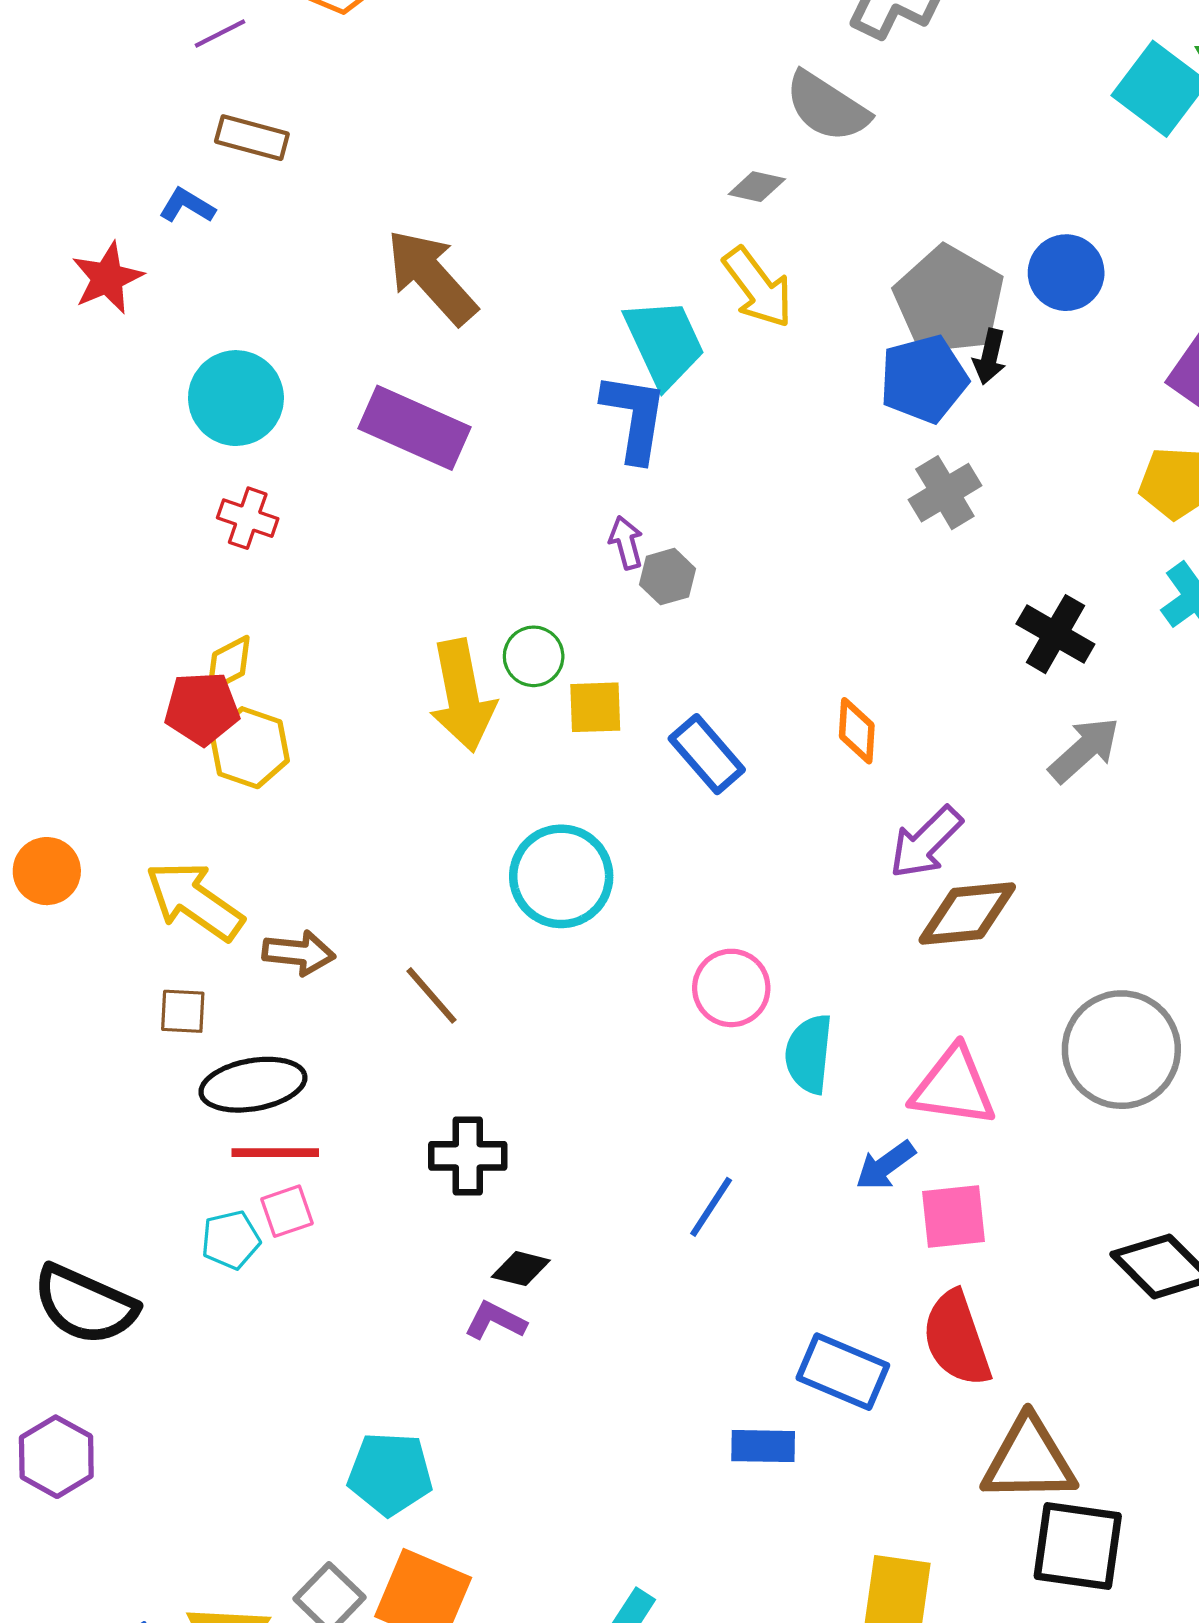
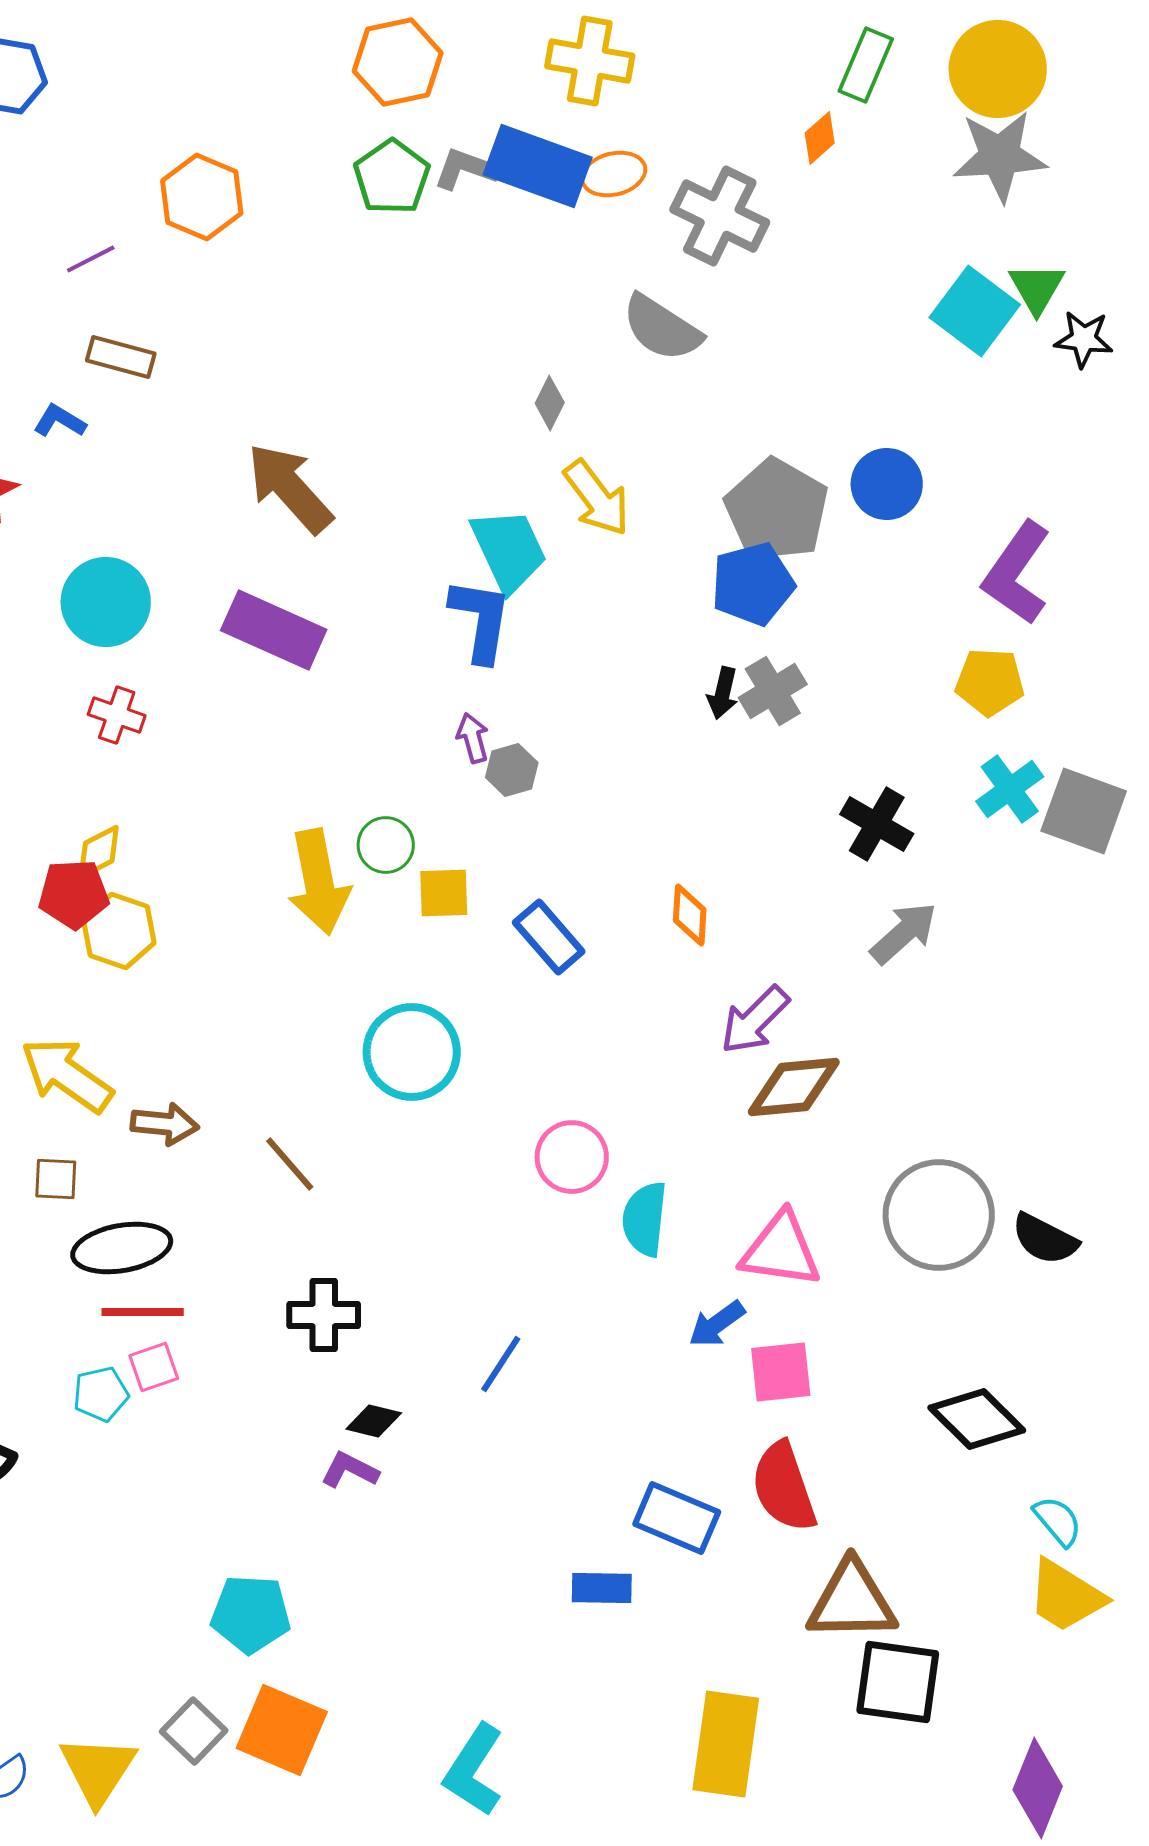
gray diamond: (757, 187) -> (550, 403), moved, turned -76
black arrow: (990, 357) -> (723, 693), moved
blue line: (711, 1207) -> (501, 1364), moved

